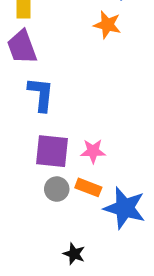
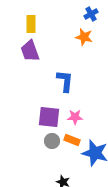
blue L-shape: (41, 94) -> (65, 81), moved

